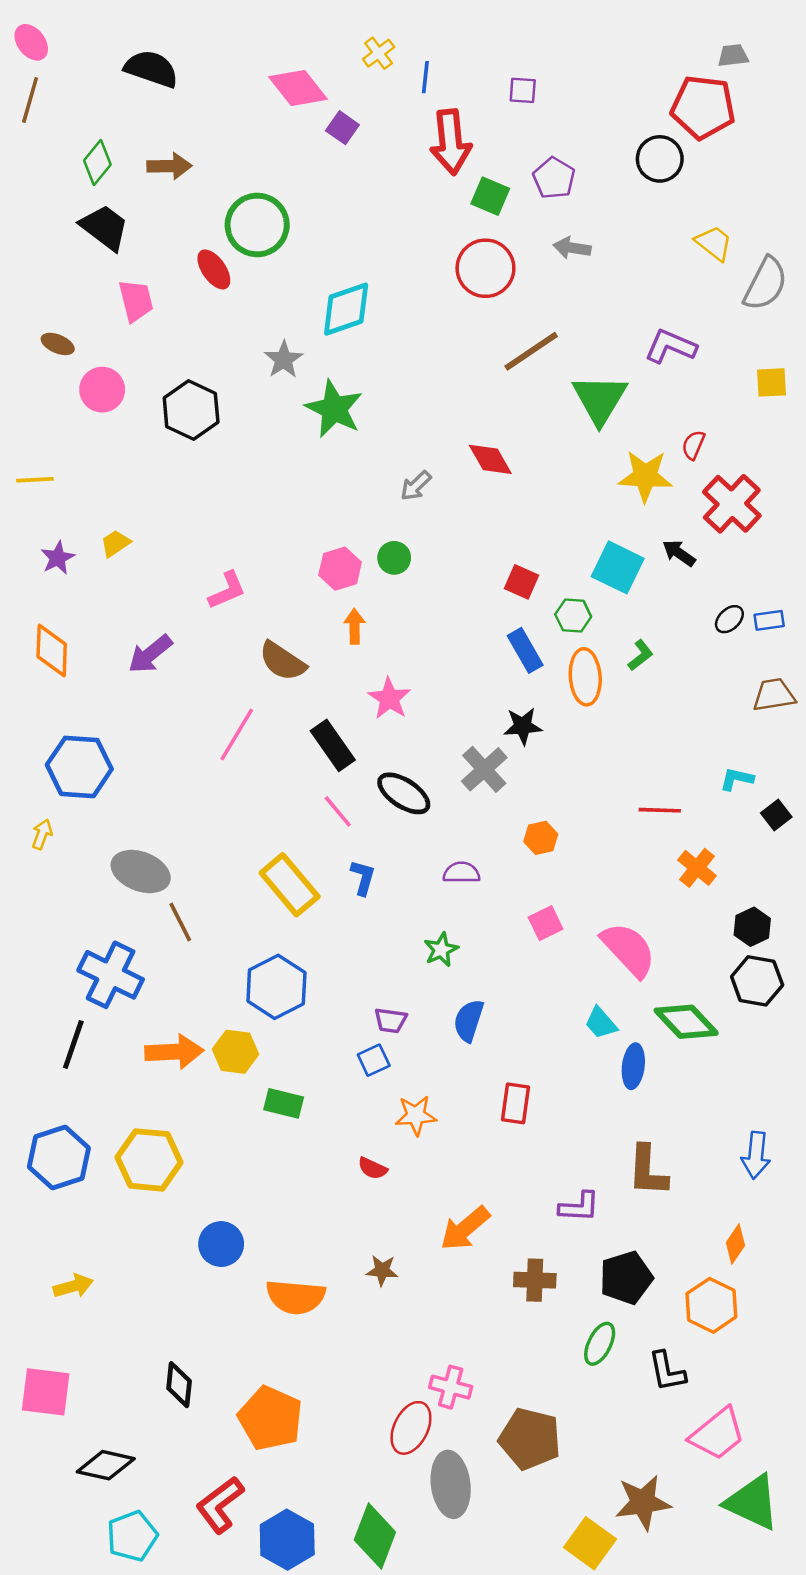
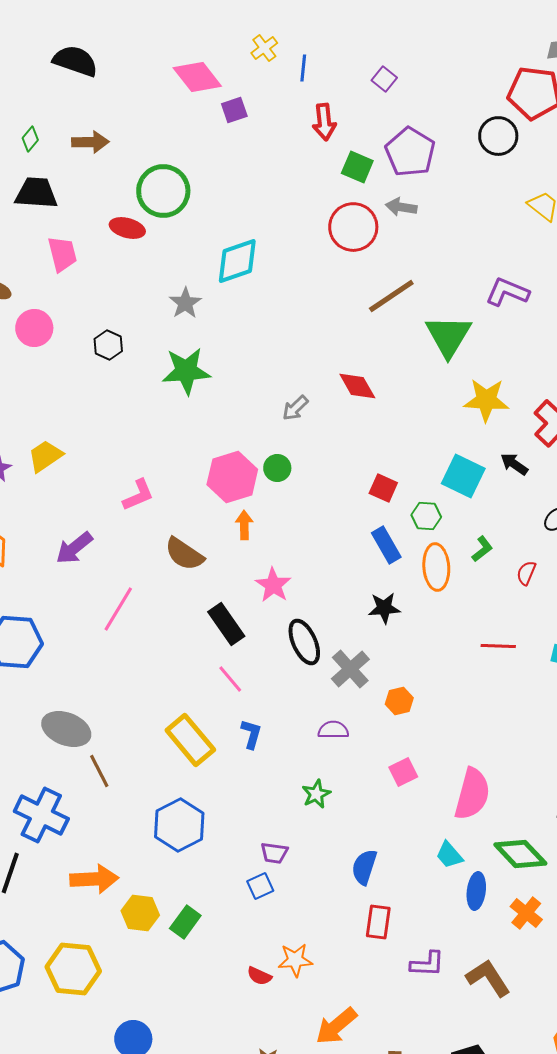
purple square: (523, 90) -> (384, 79), turned 35
purple square: (342, 128) -> (234, 110), turned 36
red arrow: (451, 142) -> (324, 122), size x0.7
green diamond: (97, 162) -> (30, 139), size x0.7
purple pentagon: (554, 178) -> (410, 152), size x1.4
black trapezoid: (105, 227) -> (36, 193), turned -33
gray arrow: (572, 248) -> (401, 207), moved
red ellipse: (214, 269) -> (127, 228), turned -40
green star: (334, 409) -> (186, 371), moved, turned -30
black hexagon: (191, 410) -> (108, 345), size x0.6
red semicircle: (693, 445) -> (526, 573), moved
yellow trapezoid: (115, 543) -> (45, 456), size x1.4
pink hexagon: (340, 569) -> (232, 477), size x1.4
pink line: (237, 735) -> (118, 609), moved
gray cross: (484, 769) -> (350, 669), moved
black ellipse: (404, 793) -> (304, 642), moved, turned 33
red line: (660, 810) -> (498, 646), moved
orange cross: (697, 868) -> (526, 913), moved
pink semicircle: (628, 950) -> (472, 794), turned 58
blue semicircle: (469, 1021) -> (364, 867), moved
yellow hexagon: (236, 1052) -> (140, 913), moved
green rectangle: (284, 1103) -> (185, 922), turned -68
orange star: (416, 1115) -> (295, 960), moved
brown L-shape: (648, 1171) -> (488, 978), turned 144
purple L-shape: (579, 1207) -> (427, 964), moved

